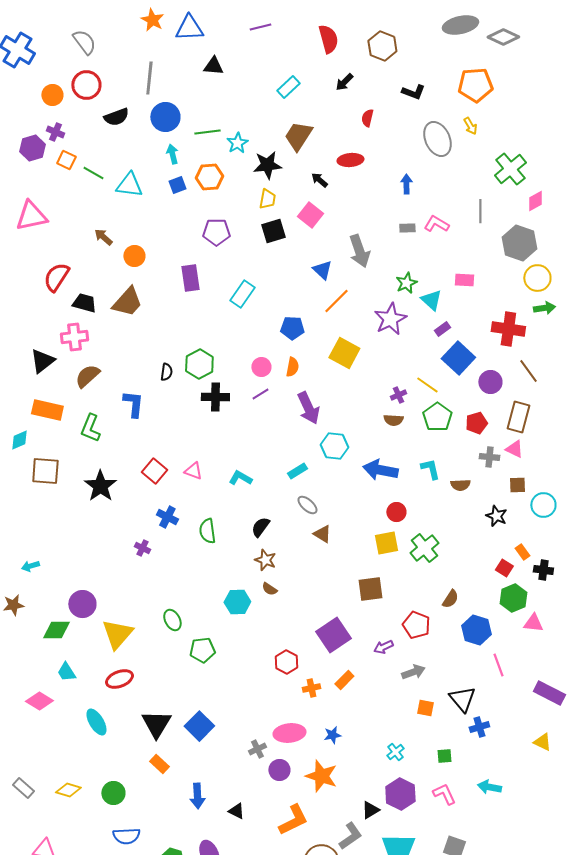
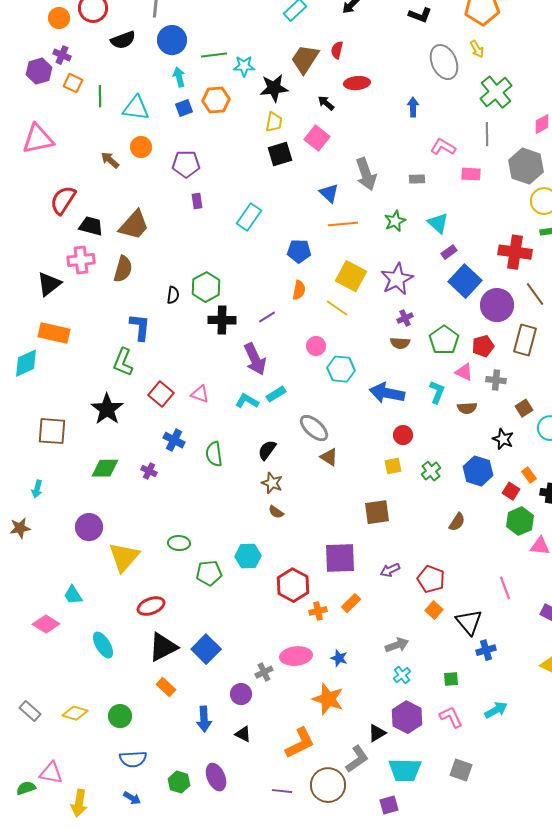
red semicircle: (367, 118) -> (337, 50), moved
cyan star: (237, 143) -> (244, 66), turned 30
green cross: (510, 169) -> (496, 92), moved
green line: (93, 173) -> (100, 96), turned 60
gray rectangle: (407, 228) -> (417, 179), moved
purple pentagon: (216, 232) -> (186, 164), moved
orange circle: (134, 256) -> (141, 147), moved
purple rectangle: (190, 278) -> (197, 201), size x0.6
pink rectangle: (464, 280) -> (471, 174), moved
green star: (406, 283) -> (395, 221), moved
orange line: (336, 301) -> (343, 224), turned 40
purple star: (390, 319) -> (397, 279), moved
pink circle: (261, 367) -> (316, 346), moved
brown semicircle: (87, 376) -> (123, 269), moved, turned 148
purple circle: (490, 382) -> (497, 305), size x1.4
yellow line: (427, 385) -> (337, 308), moved
purple arrow: (308, 408) -> (255, 359), moved
green L-shape: (90, 428) -> (123, 362), moved
cyan diamond: (19, 440) -> (26, 363), size x1.4
pink triangle: (514, 449) -> (464, 372), moved
cyan L-shape: (430, 469) -> (437, 392), turned 35
brown square: (45, 471) -> (52, 431), moved
cyan rectangle: (297, 471) -> (276, 394), moved
brown square: (517, 485) -> (524, 408), turned -30
gray ellipse: (307, 505) -> (314, 428), size x1.4
yellow square: (386, 543) -> (393, 466), size x0.7
green cross: (424, 548) -> (431, 471), size x0.7
cyan arrow: (30, 566) -> (37, 489), turned -60
cyan hexagon: (237, 602) -> (248, 556), moved
green ellipse: (172, 620) -> (179, 543), turned -60
red pentagon: (416, 625) -> (431, 579), moved
green diamond: (56, 630) -> (105, 468), moved
blue hexagon: (476, 630) -> (478, 471), moved
purple square: (333, 635) -> (340, 558), turned 32
red hexagon: (286, 662) -> (293, 585), size x1.4
gray arrow: (413, 672) -> (397, 645), moved
red ellipse: (119, 679) -> (151, 606), moved
orange square: (425, 708) -> (434, 610), moved, turned 30
black triangle: (156, 724) -> (163, 647), turned 32
blue star: (332, 735) -> (339, 658), turned 30
purple circle: (279, 770) -> (241, 694), moved
cyan arrow: (489, 787) -> (496, 710), turned 140

